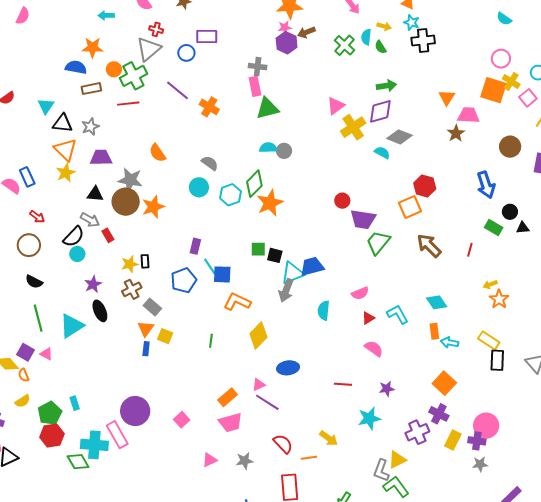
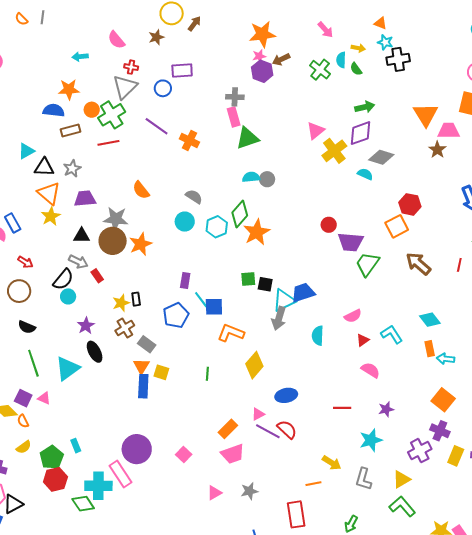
orange triangle: (447, 97) -> (426, 115), size x1.5
cyan triangle: (46, 106) -> (26, 151), turned 30
blue rectangle: (146, 349) -> (143, 386), size x1.6
red semicircle: (283, 444) -> (287, 429), moved
gray L-shape: (381, 470) -> (363, 479), moved

